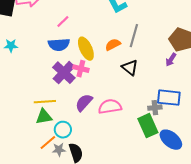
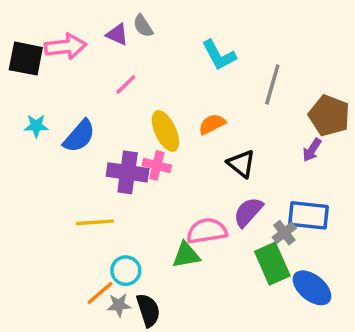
gray line: (134, 36) -> (272, 84), moved
blue semicircle: (59, 45) -> (79, 136), moved, turned -45
purple cross: (64, 73) -> (128, 172), turned -35
purple semicircle: (84, 103) -> (248, 212), moved
gray cross: (155, 108) -> (284, 233), turned -32
green triangle: (44, 117) -> (186, 255), moved

